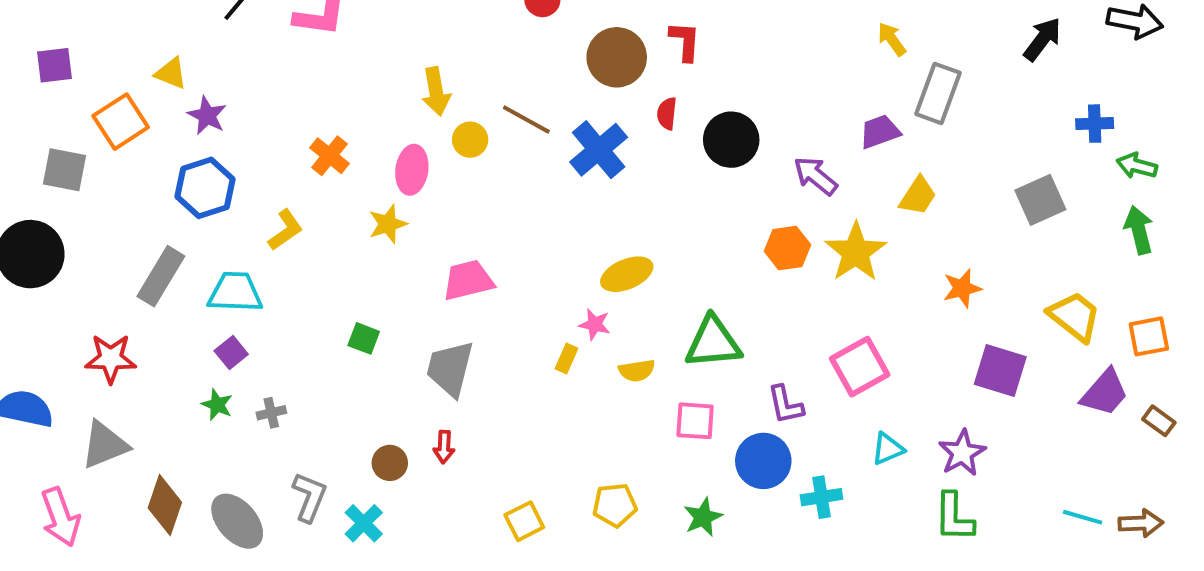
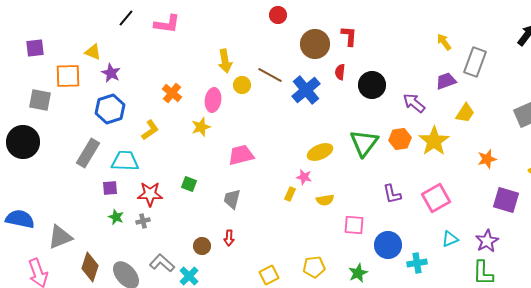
yellow arrow: (892, 39) -> (444, 42), moved
orange square: (121, 122) -> (68, 76), turned 32
green triangle: (713, 342) -> (364, 143), moved, turned -48
purple square: (231, 352) -> (110, 188), moved, turned 35
red star: (111, 359) -> (150, 194), moved
gray trapezoid: (450, 369) -> (232, 199), size x0.7
purple L-shape: (785, 405) -> (392, 194), moved
gray L-shape: (309, 497) -> (162, 263), turned -70

